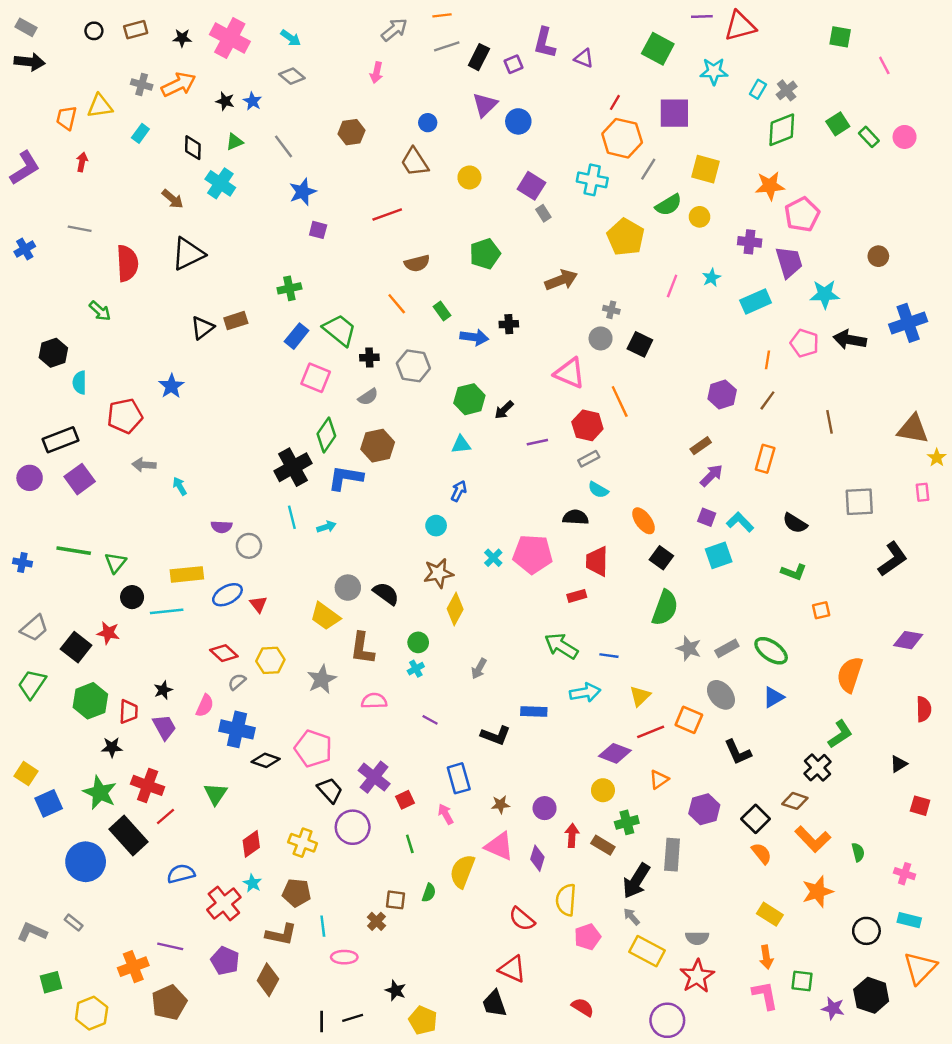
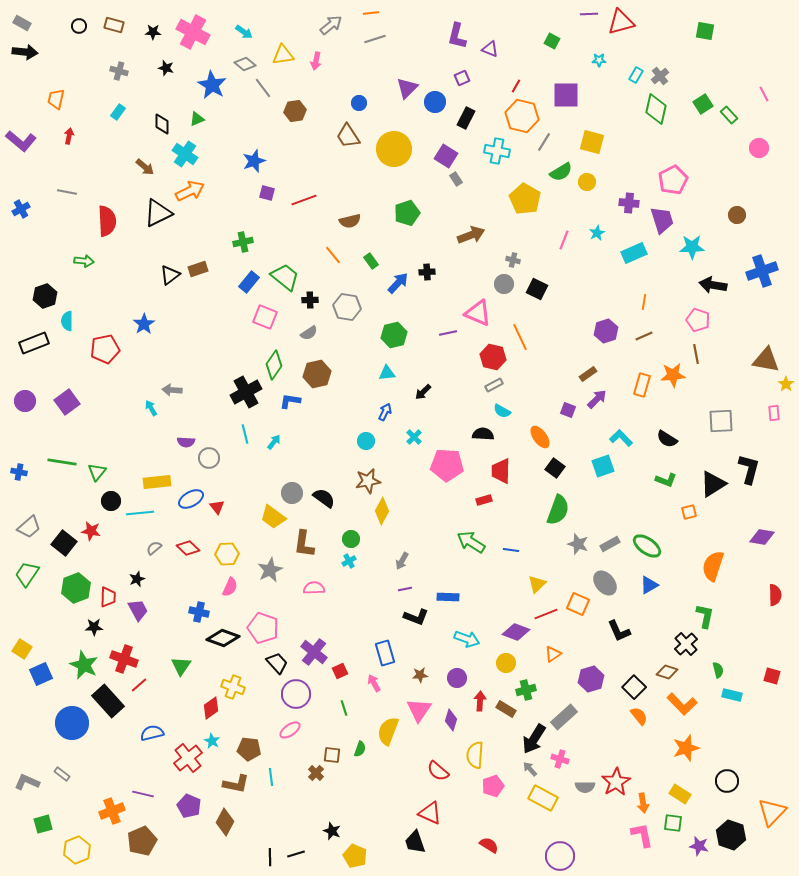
brown rectangle: (136, 30) -> (114, 25), turned 30
green square: (658, 49) -> (552, 41), size x0.6
black rectangle: (479, 57) -> (466, 118), moved
purple square: (514, 64) -> (462, 78), moved
pink line: (884, 65) -> (764, 94), moved
cyan star: (714, 71) -> (599, 60), size x0.6
orange arrow: (179, 84) -> (190, 191), moved
black star: (225, 101) -> (166, 68), moved
blue star: (252, 101) -> (212, 85), size x1.8
yellow triangle: (100, 106) -> (283, 55), moved
green diamond: (782, 130) -> (656, 109), turned -56
pink circle: (905, 137) -> (759, 148), moved
gray line: (283, 146) -> (263, 88), moved
purple L-shape: (25, 168) -> (21, 141), turned 72
yellow circle: (469, 177) -> (394, 149), size x1.8
orange star: (770, 186) -> (673, 375), moved
red line: (387, 214) -> (304, 200), moved
green arrow: (100, 311) -> (84, 261), turned -36
blue arrow: (474, 337) -> (398, 283), turned -55
pink pentagon: (804, 343) -> (698, 320), moved
brown line: (767, 400) -> (644, 336), turned 30
black arrow: (504, 410) -> (423, 392), moved
black rectangle: (61, 440) -> (34, 343), moved
purple line: (537, 442) -> (448, 333), moved
gray arrow: (144, 465) -> (172, 390), moved
blue L-shape: (345, 478) -> (290, 401), size x0.7
purple square: (707, 517) -> (568, 410), moved
cyan arrow: (326, 527) -> (274, 442), turned -35
cyan cross: (493, 558) -> (414, 437), moved
black L-shape: (893, 559) -> (749, 469), turned -40
gray semicircle: (237, 682) -> (154, 548), moved
cyan arrow: (585, 692) -> (467, 639), moved, turned 30
pink semicircle: (205, 706) -> (230, 587), moved
purple line: (430, 720) -> (405, 589), moved, turned -40
blue cross: (237, 729) -> (199, 612), size x0.7
green L-shape: (840, 734) -> (705, 616), turned -45
black diamond: (266, 760) -> (223, 638), size x1.4
black triangle: (899, 764) -> (713, 484), moved, size x1.8
yellow cross: (303, 843) -> (233, 687), moved
pink triangle: (499, 846) -> (419, 710), turned 40
green semicircle: (858, 852) -> (718, 670), moved
gray rectangle: (672, 855) -> (564, 717), turned 44
pink cross: (905, 874) -> (560, 759), moved
yellow rectangle: (770, 914) -> (680, 794), moved
cyan rectangle: (909, 920) -> (732, 695), moved
pink ellipse: (344, 957) -> (290, 730), moved, turned -35
red star: (697, 976) -> (616, 782), moved

